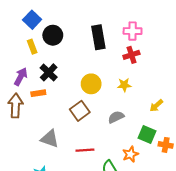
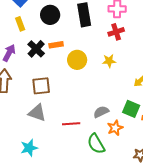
black circle: (53, 35) -> (50, 15), moved
orange rectangle: (38, 93) -> (56, 45), moved
brown square: (80, 111) -> (41, 86), moved, turned 30
gray semicircle: (116, 117) -> (101, 112), moved

